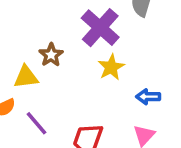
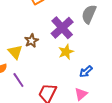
yellow triangle: (26, 77) -> (15, 52), turned 49
blue arrow: (148, 97) -> (86, 72), turned -48

